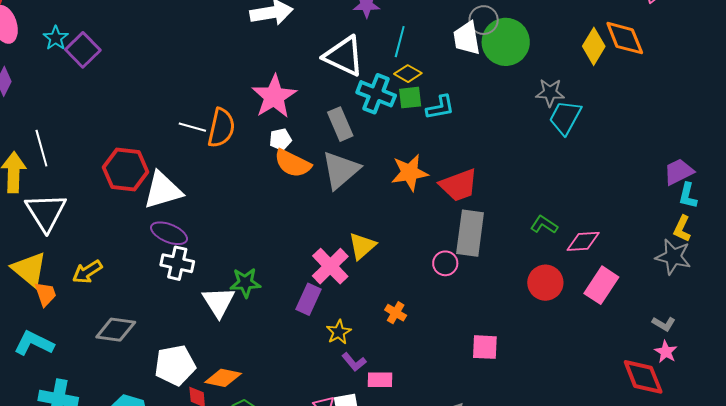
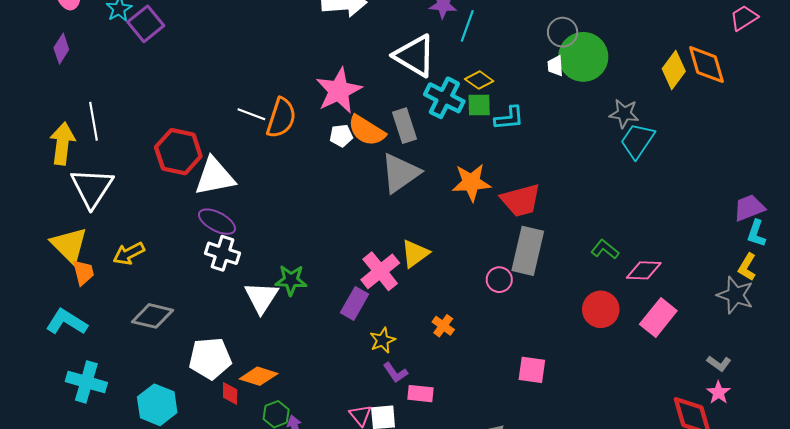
white trapezoid: (467, 38) -> (555, 66), moved, size x0.6
cyan line: (400, 42) -> (467, 26), moved
orange semicircle: (293, 163) -> (367, 131), moved

